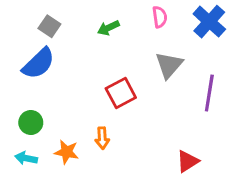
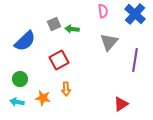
gray square: (49, 26) -> (54, 24), moved, turned 32
green arrow: (108, 28) -> (72, 29), moved, turned 32
red square: (121, 93) -> (59, 60), moved

